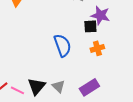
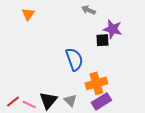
orange cross: (97, 48) -> (96, 83), moved, size x1.5

